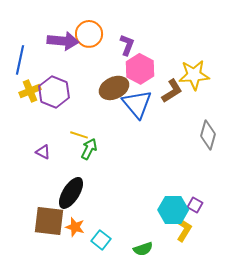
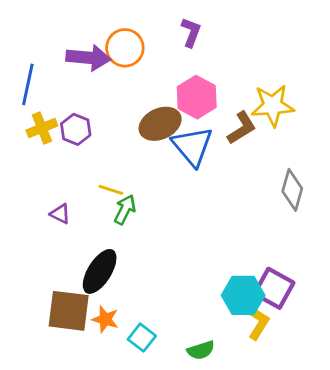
purple L-shape: (127, 45) -> (191, 32), moved
purple hexagon: (54, 92) -> (76, 129), size x0.7
purple square: (195, 205) -> (274, 288), size x1.8

